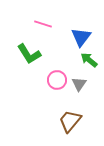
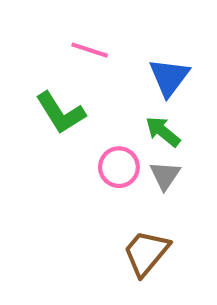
green arrow: (89, 60) -> (163, 132), moved

